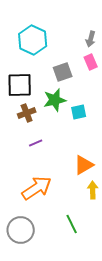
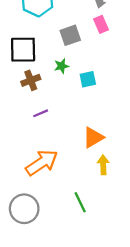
green star: (55, 100) -> (61, 66), size x0.6

